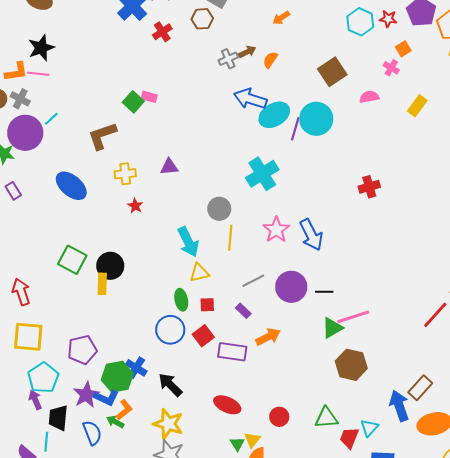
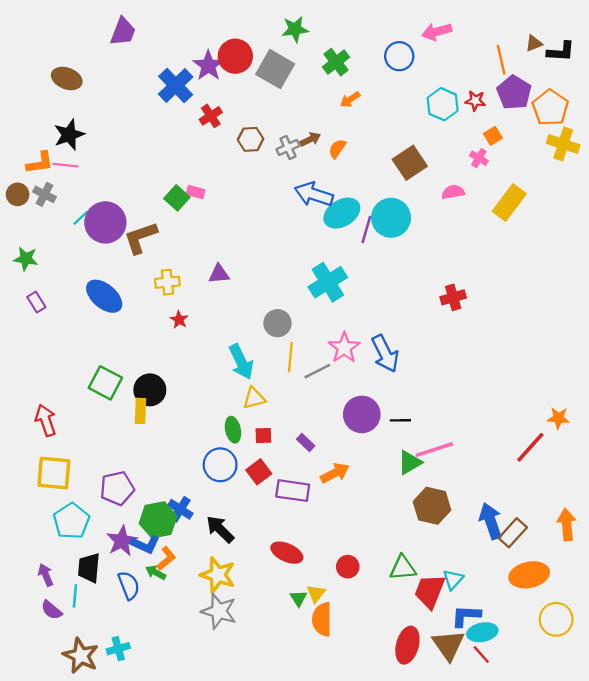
brown hexagon: (202, 19) -> (251, 139), moved
yellow rectangle: (417, 106) -> (509, 203), size x1.4
purple circle: (25, 133) -> (105, 222), moved
gray line: (253, 281) -> (317, 371), moved
purple arrow: (35, 400) -> (46, 575), moved
blue arrow: (399, 406) -> (491, 521), moved
red trapezoid: (349, 438) -> (430, 591), size x1.4

